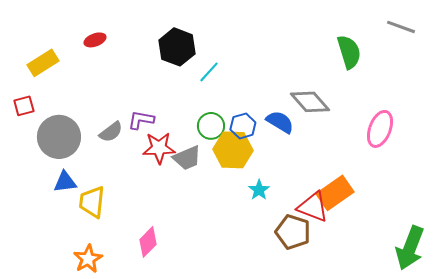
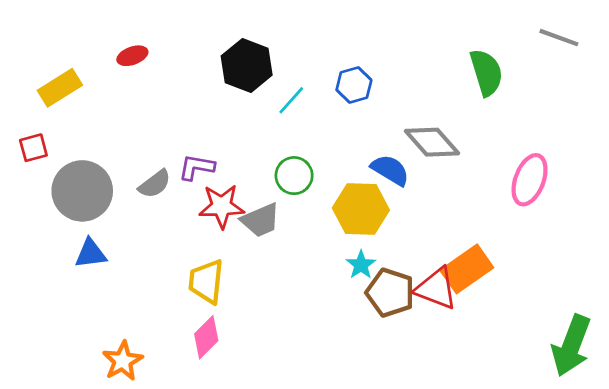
blue hexagon: (243, 126) -> (354, 85), moved
yellow hexagon: (233, 150) -> (361, 209), moved
yellow trapezoid: (92, 202) -> (206, 281), moved
brown pentagon: (293, 232) -> (390, 293), moved

